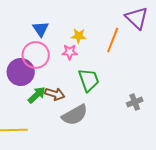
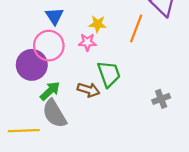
brown arrow: (55, 94) -> (88, 90), moved
gray semicircle: (75, 115) -> (54, 114), moved, turned 88

